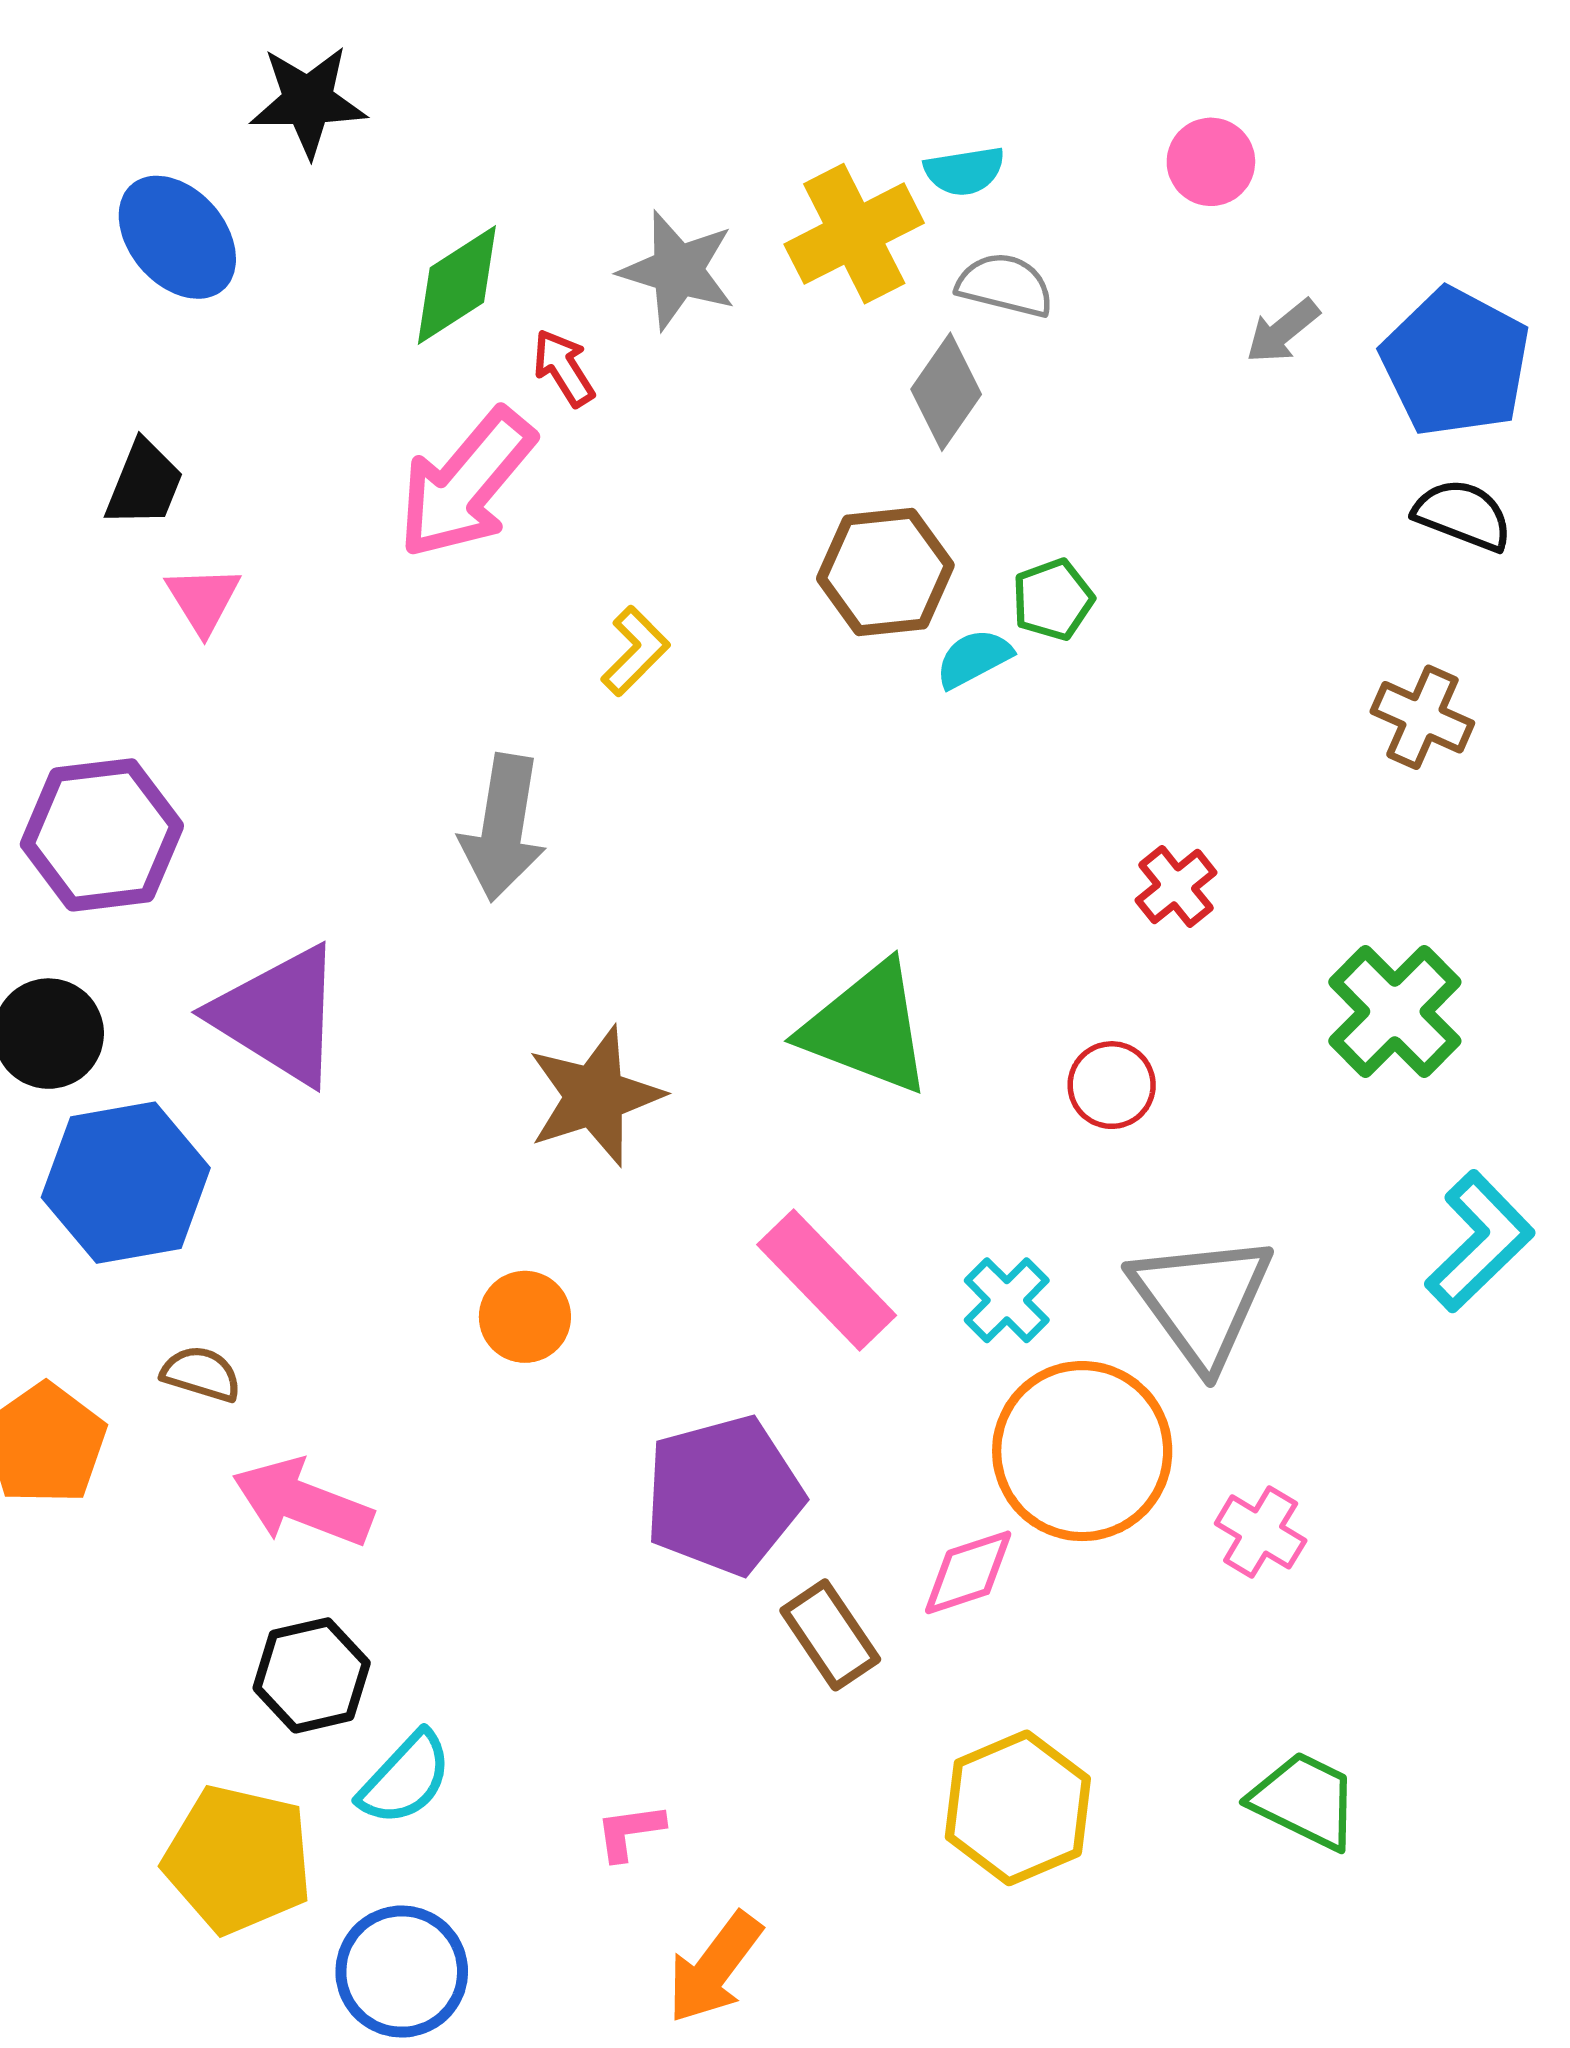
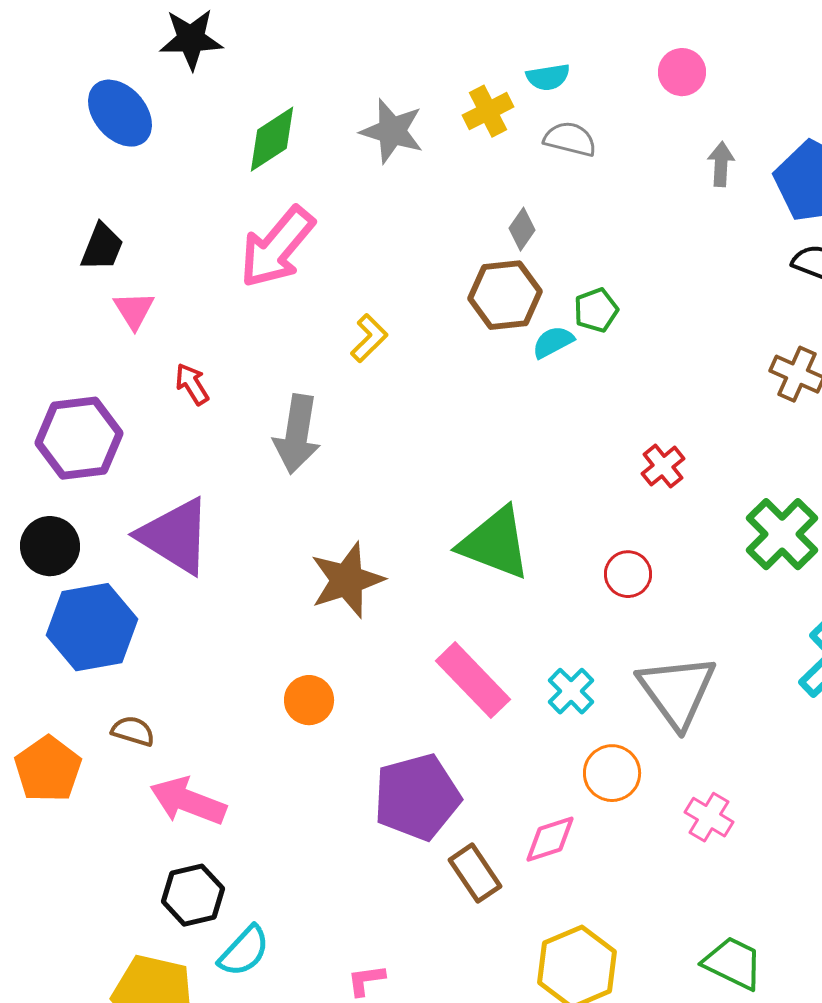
yellow cross: (854, 234) -> (488, 111), size x0.7
gray arrow: (1283, 331) -> (721, 164), turned 132
red arrow: (564, 368) -> (192, 384), moved
gray diamond: (946, 392) -> (522, 229), moved, size x0.7
orange circle: (1082, 1451) -> (612, 773), size x0.6

